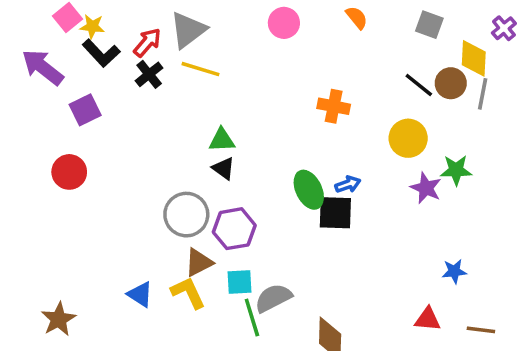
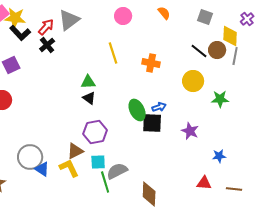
yellow star: (92, 26) -> (15, 18), size x1.5
yellow line: (201, 69) -> (113, 53), moved, turned 55
purple star: (426, 188) -> (190, 131), moved
gray circle: (186, 215) -> (30, 157), moved

